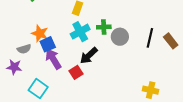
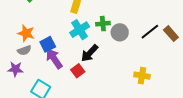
orange star: (40, 33) -> (26, 33), moved
black line: (150, 38) -> (150, 32), turned 42
yellow cross: (151, 90) -> (142, 76), moved

